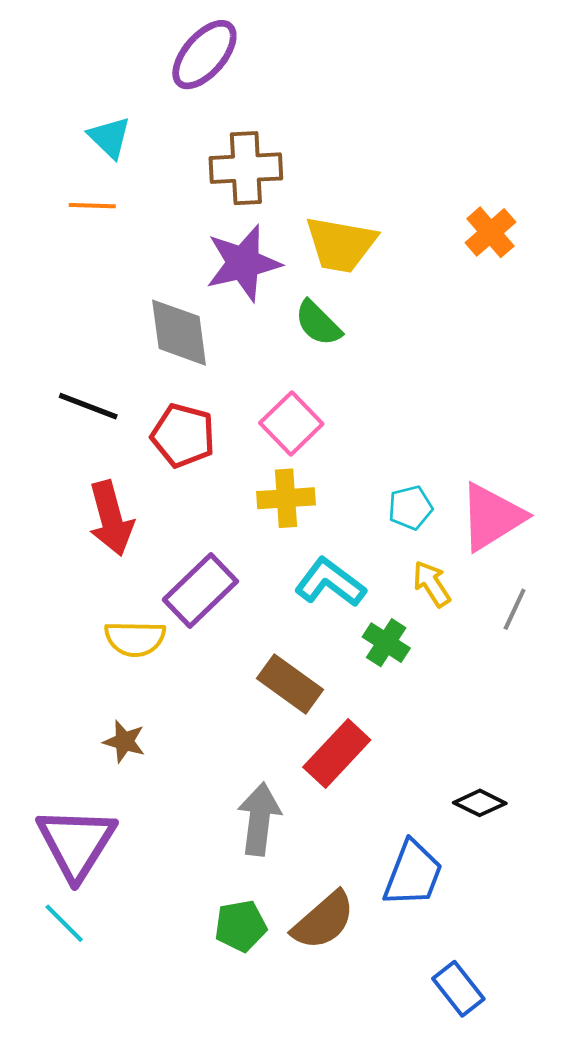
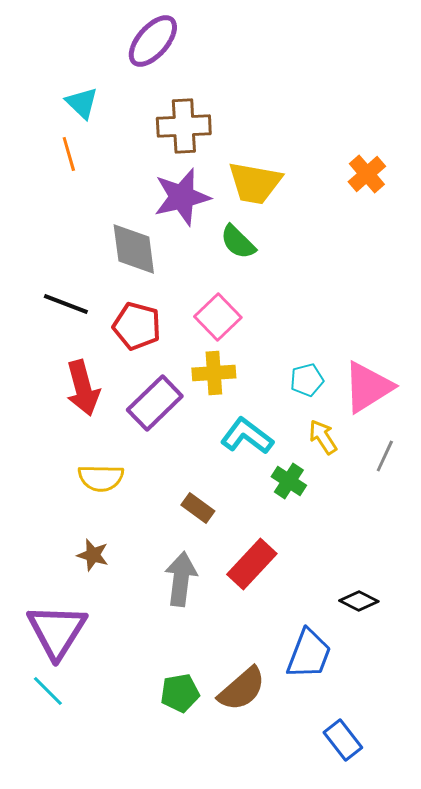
orange line: (92, 206) -> (69, 154), turned 72
purple rectangle: (200, 590) -> (155, 403), moved
brown rectangle: (290, 684) -> (198, 508), moved, size x0.7
gray arrow: (259, 819) -> (181, 579), moved

